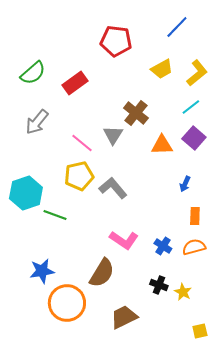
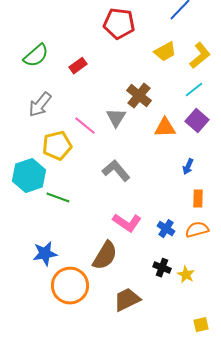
red rectangle: (75, 83) -> (78, 66), size x0.7
yellow pentagon: (79, 176) -> (57, 146), moved
yellow square: (200, 331) -> (201, 325), moved

